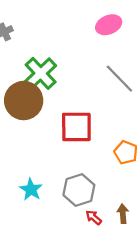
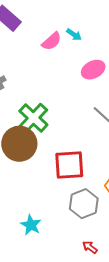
gray hexagon: (79, 190) -> (84, 204), moved

